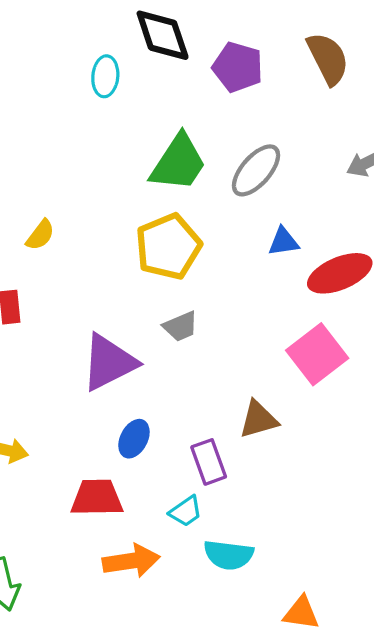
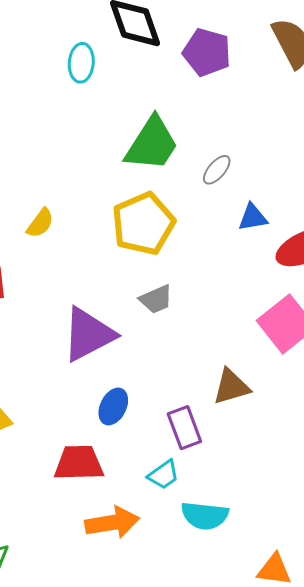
gray ellipse: (256, 170) -> (217, 170), moved, size x0.6
yellow semicircle: (40, 235) -> (40, 223), moved

